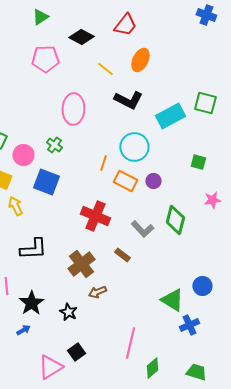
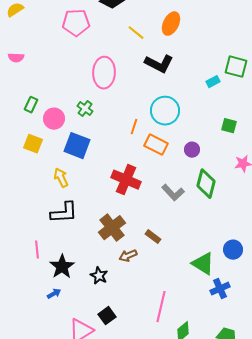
cyan rectangle: (170, 116) -> (213, 82), moved, size x0.5
purple circle: (153, 181) -> (192, 150), moved
yellow arrow: (15, 206) -> (61, 178), moved
brown rectangle: (122, 255) -> (153, 237), moved

